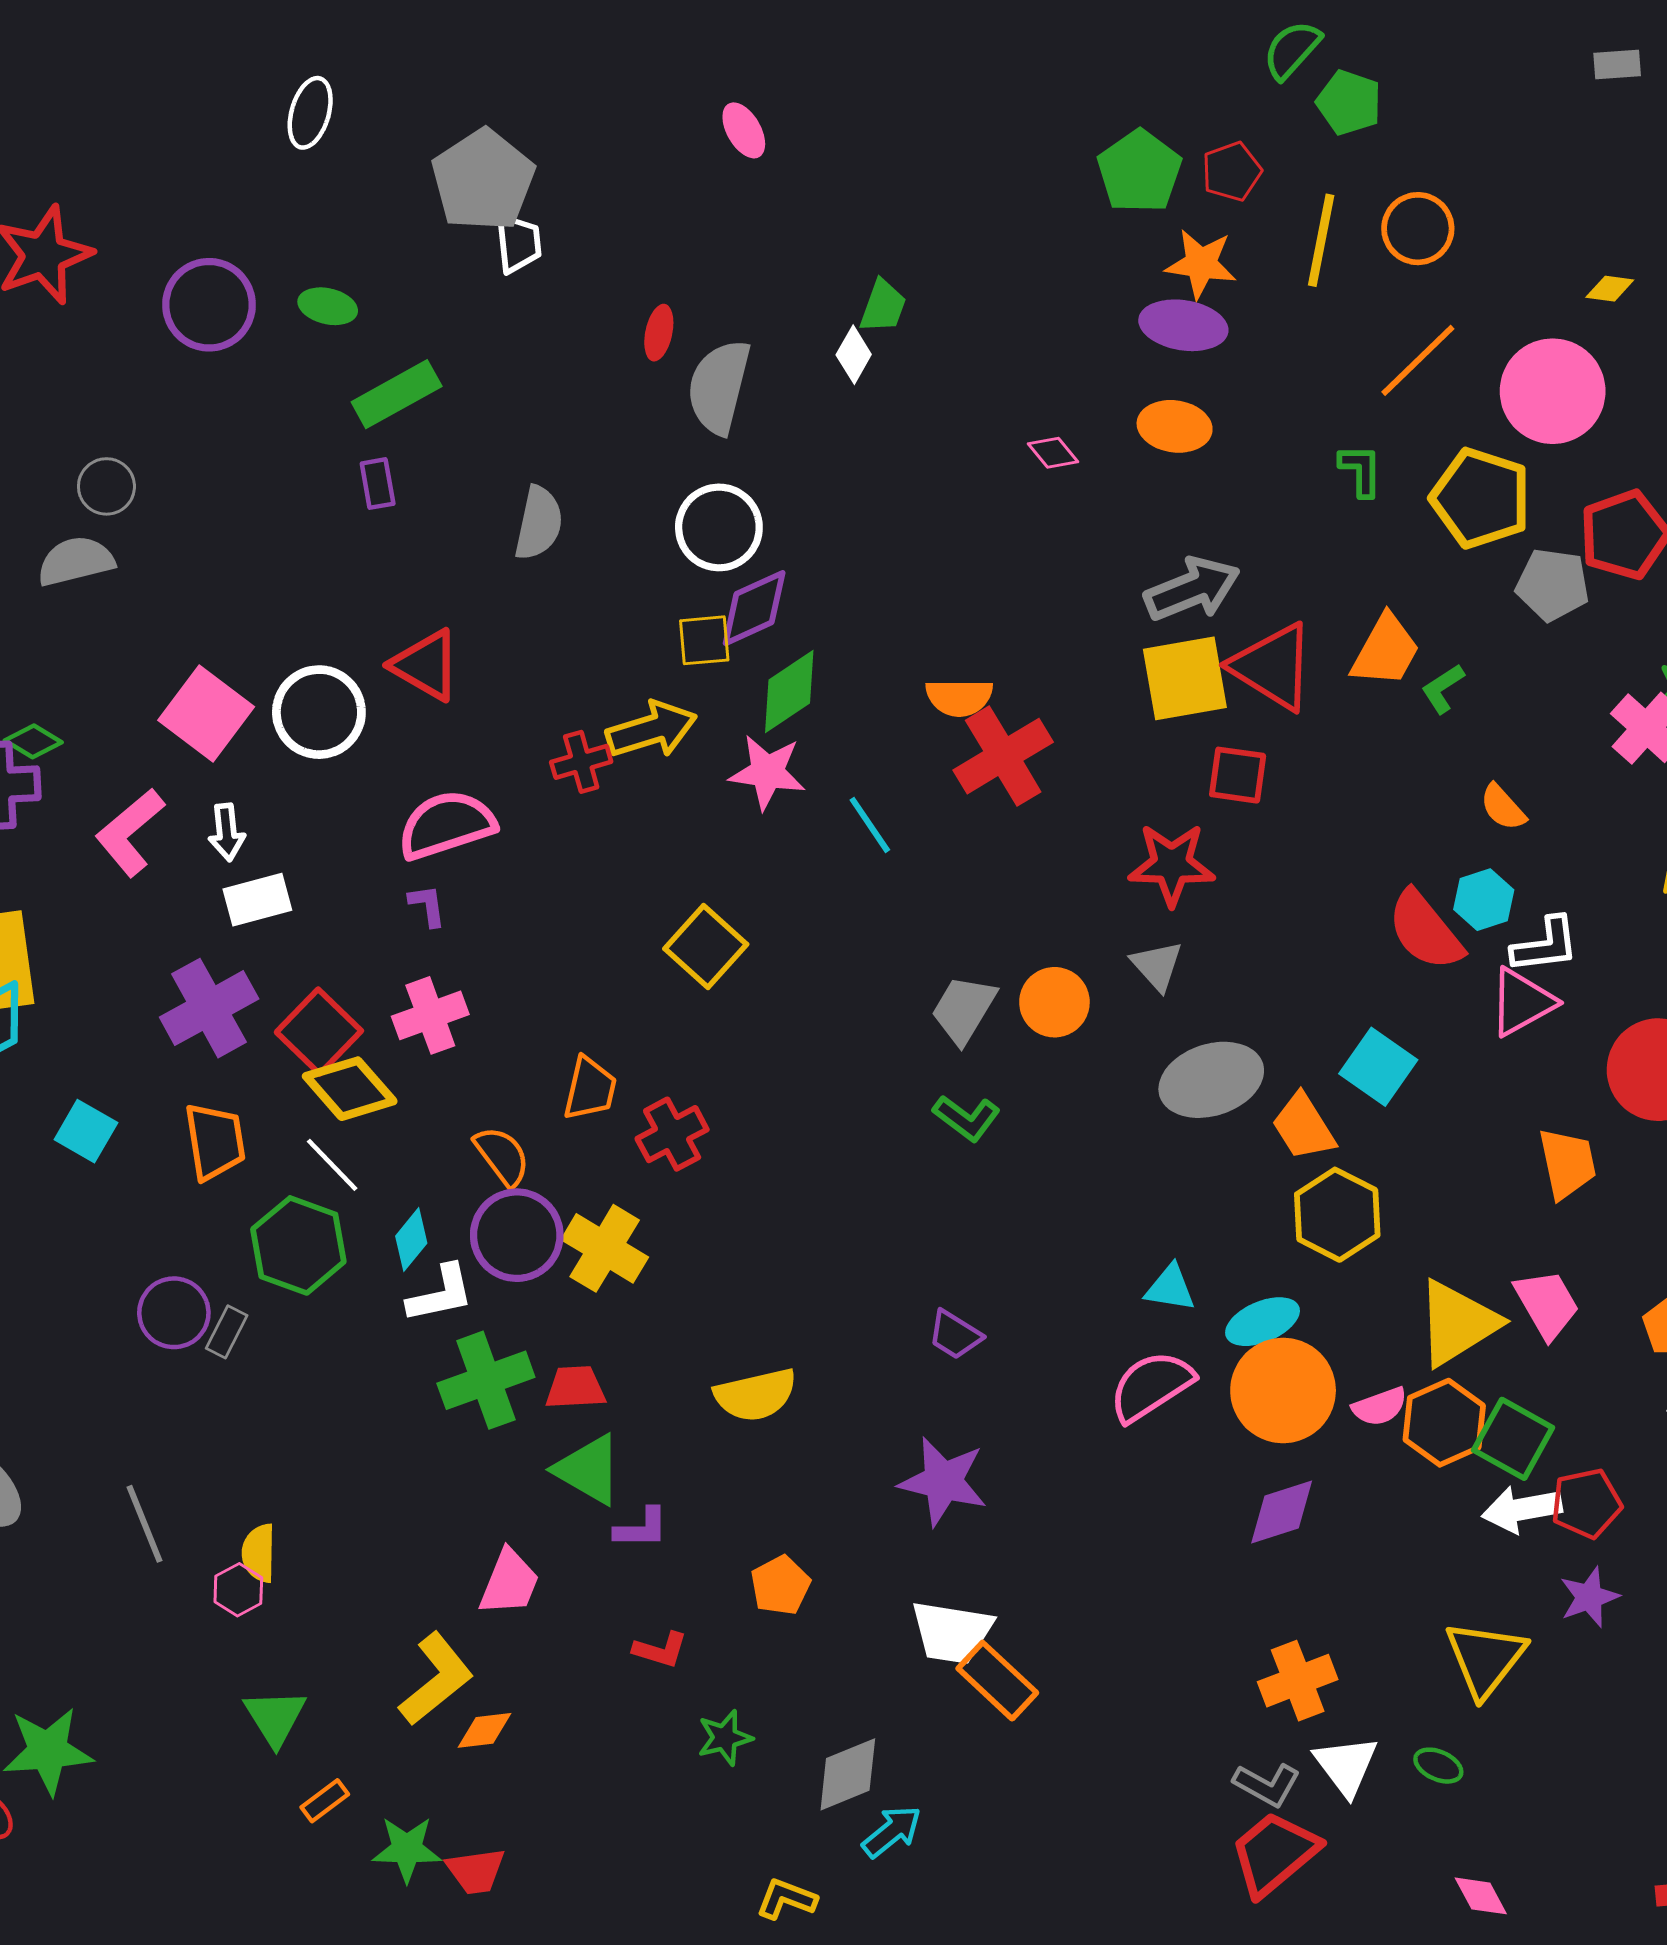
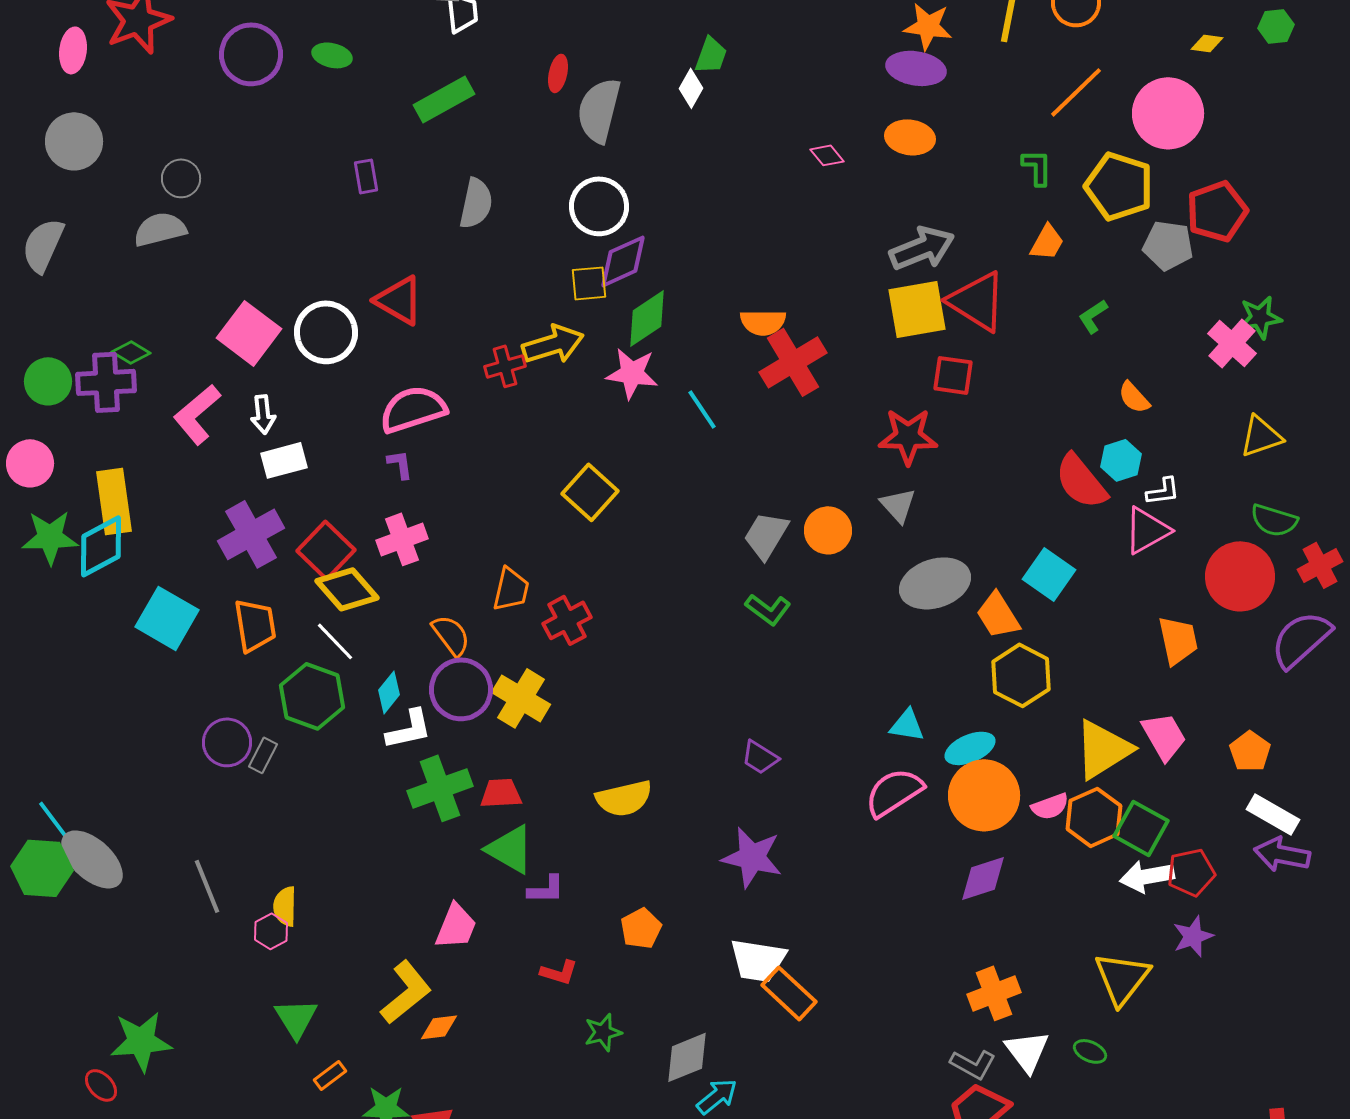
green rectangle: (397, 394) -> (444, 99), moved
orange trapezoid: (1386, 651) -> (1047, 242), moved, size x0.7
white L-shape: (1545, 945) -> (1163, 491), size x0.7
cyan square: (86, 1131) -> (167, 618), size x1.5

